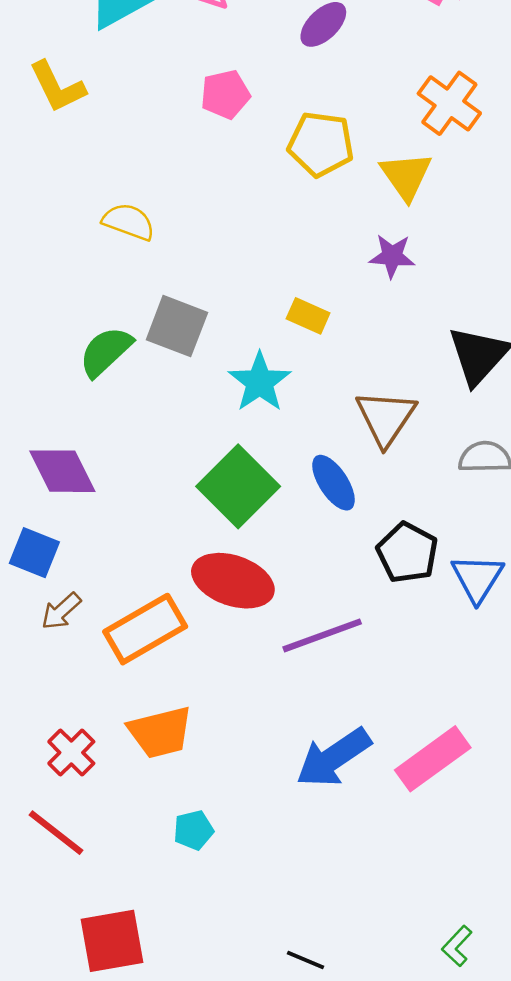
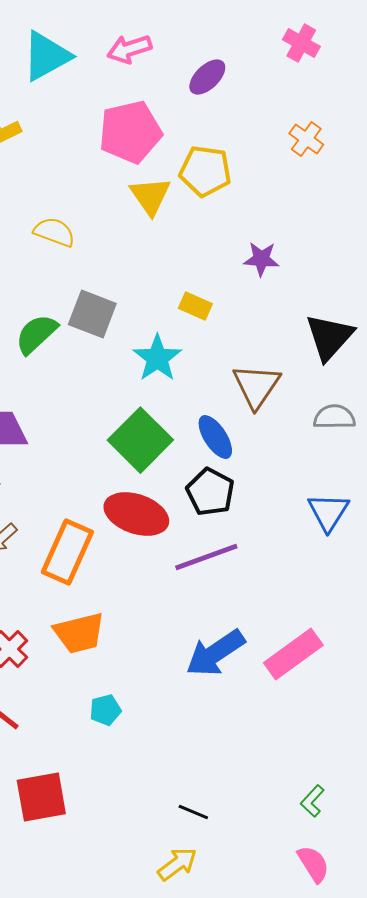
pink pentagon: (225, 94) -> (130, 132), size x1.6
orange cross: (449, 103) -> (306, 139), size x0.7
yellow triangle: (406, 176) -> (150, 196), moved
black pentagon: (407, 553) -> (210, 492), moved
orange rectangle: (145, 629) -> (67, 552), turned -36

